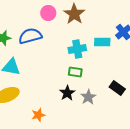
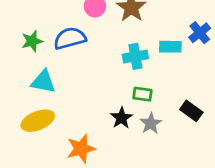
green rectangle: (75, 72) -> (142, 94), moved
orange star: (38, 115) -> (81, 149), size x1.5

